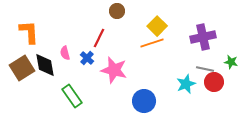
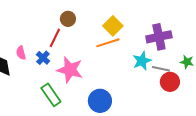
brown circle: (117, 11) -> (68, 19), moved
cyan star: (186, 84) -> (142, 61), moved
green rectangle: (72, 96) -> (51, 95), moved

